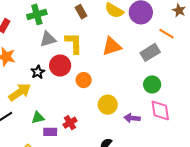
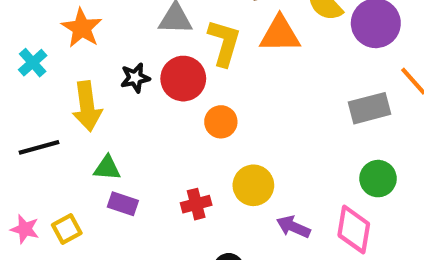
orange triangle: (112, 46) -> (280, 34), moved
green circle: (152, 84) -> (378, 179), moved
yellow arrow: (20, 92) -> (87, 106), turned 100
red cross: (70, 123) -> (196, 204), moved

